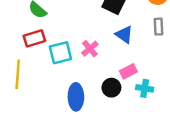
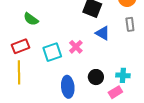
red rectangle: (34, 38) -> (21, 46), moved
pink rectangle: (128, 71) -> (115, 92), moved

